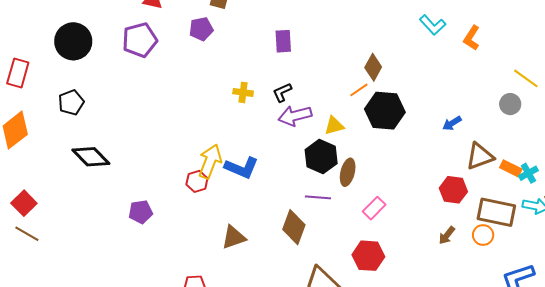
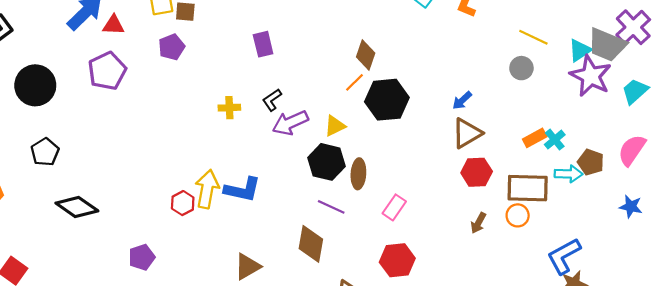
brown triangle: (480, 156) -> (467, 133), moved
orange rectangle: (511, 168) -> (535, 138), turned -45
red hexagon: (197, 181) -> (183, 203), moved
purple line: (318, 197) -> (331, 207), turned 30

